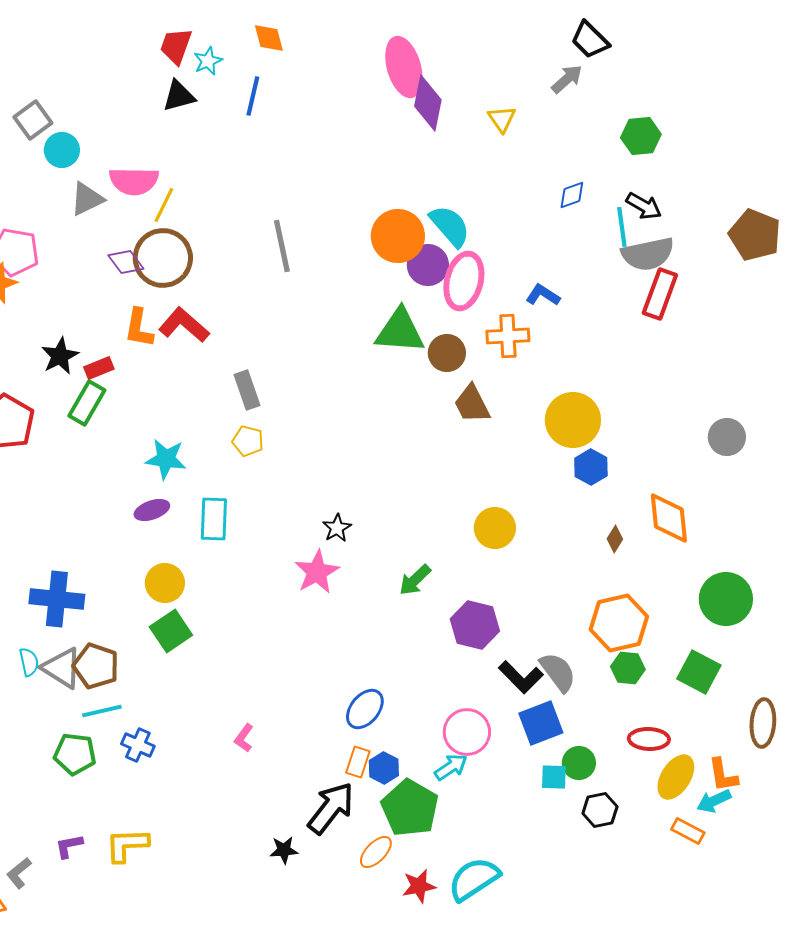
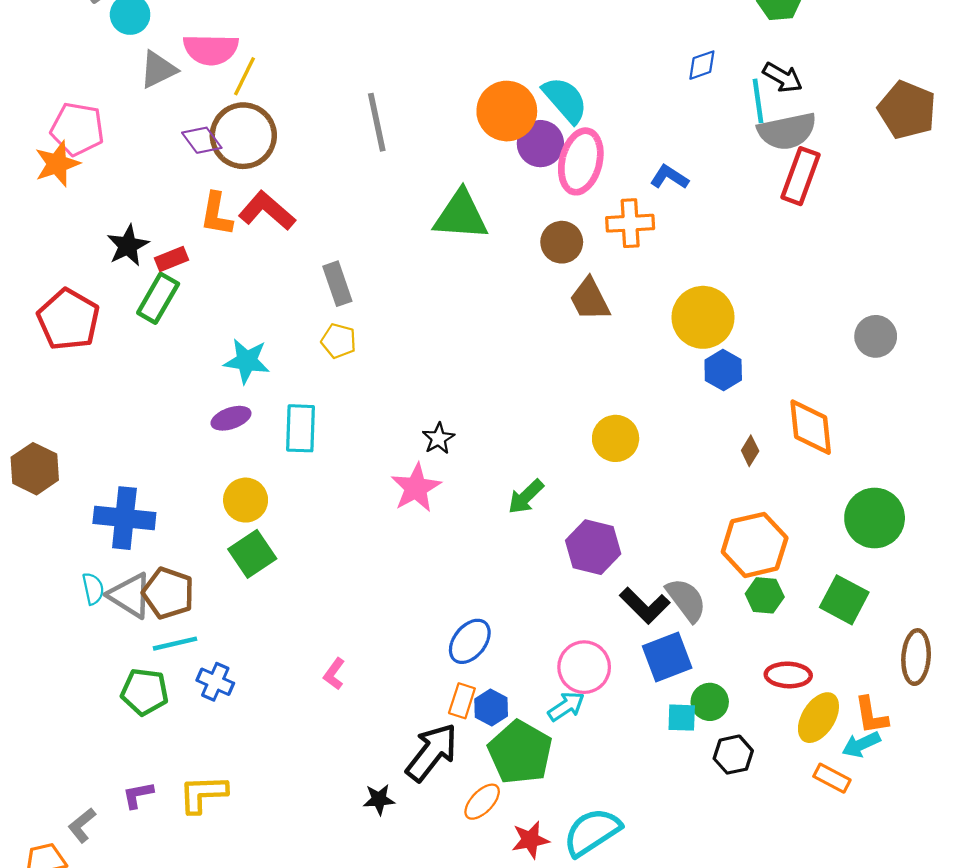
green triangle: (400, 331) -> (461, 215), moved

